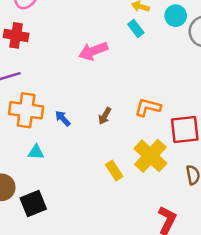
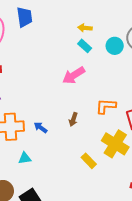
cyan circle: (176, 16) -> (115, 46), moved
pink arrow: (93, 51) -> (74, 75), moved

